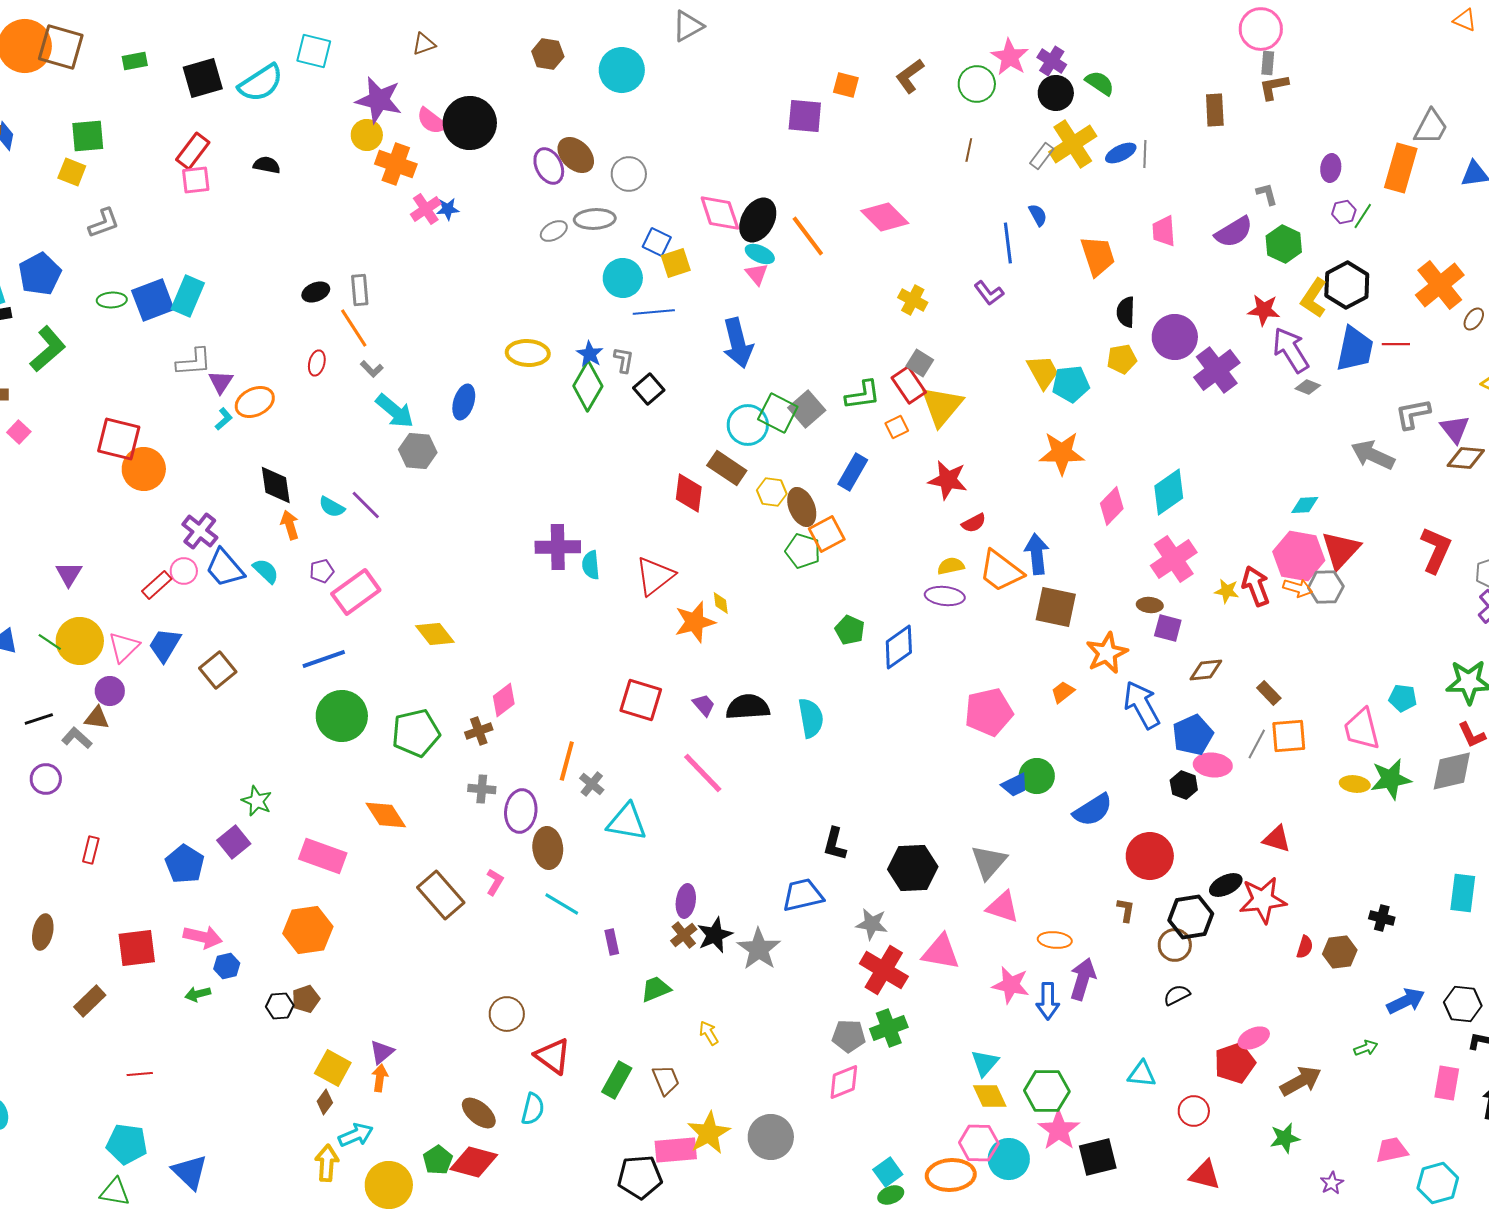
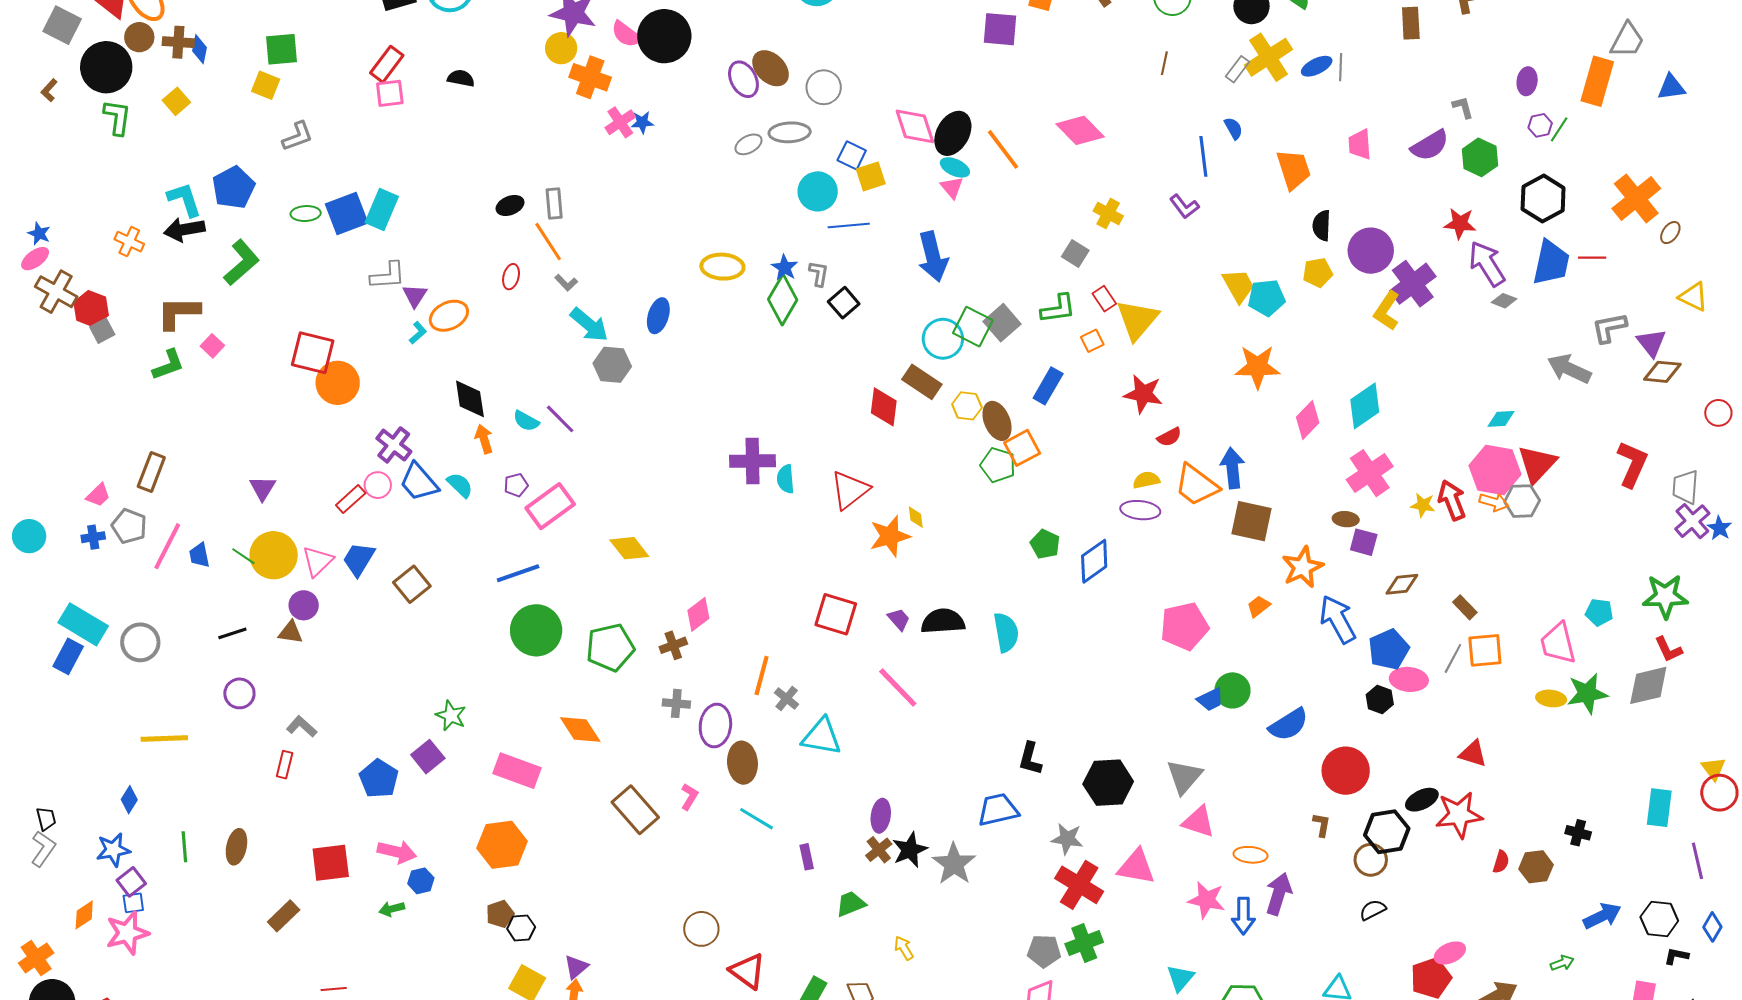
yellow L-shape: (1314, 298) -> (1387, 311), moved
gray square: (920, 363) -> (1075, 254), moved
red rectangle: (909, 385) -> (1104, 299), size x0.7
gray L-shape: (77, 738) -> (302, 727), moved
black hexagon: (280, 1006) -> (521, 928), moved

